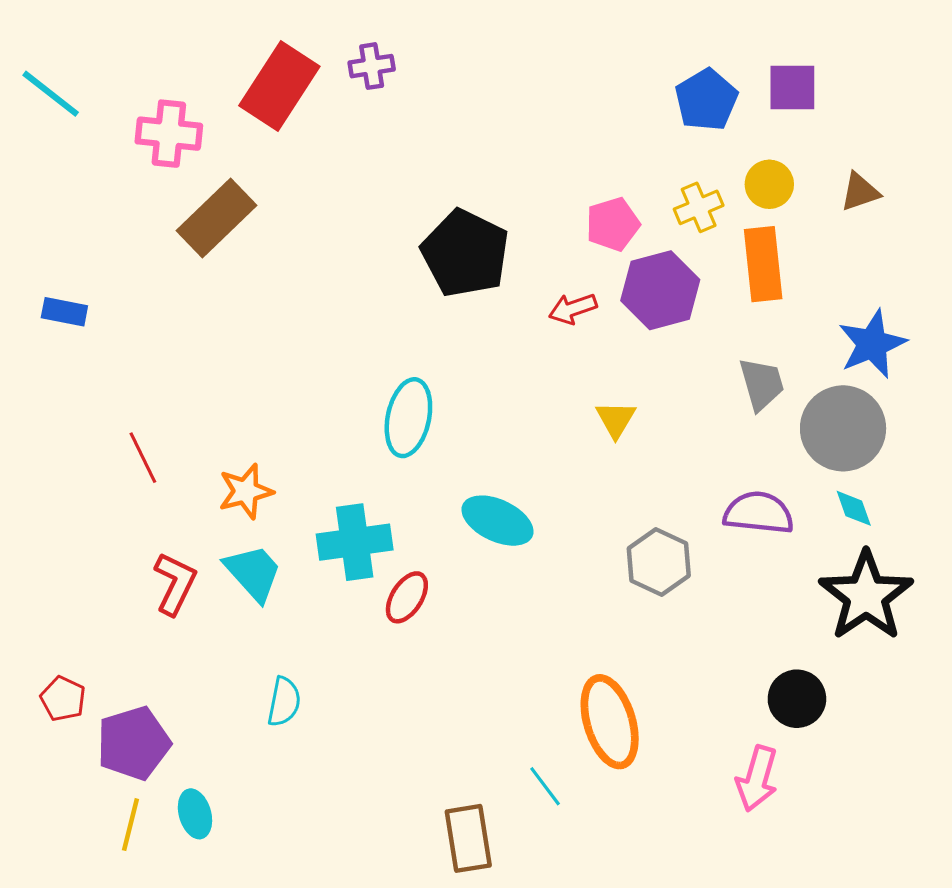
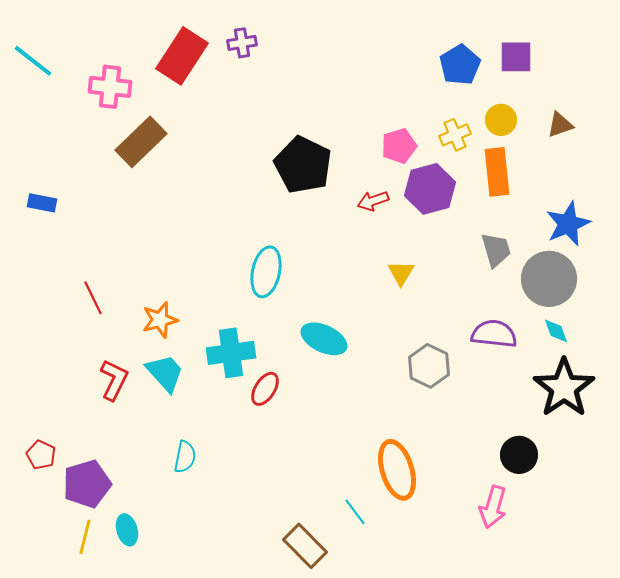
brown rectangle: (468, 838) -> (305, 546), turned -36

